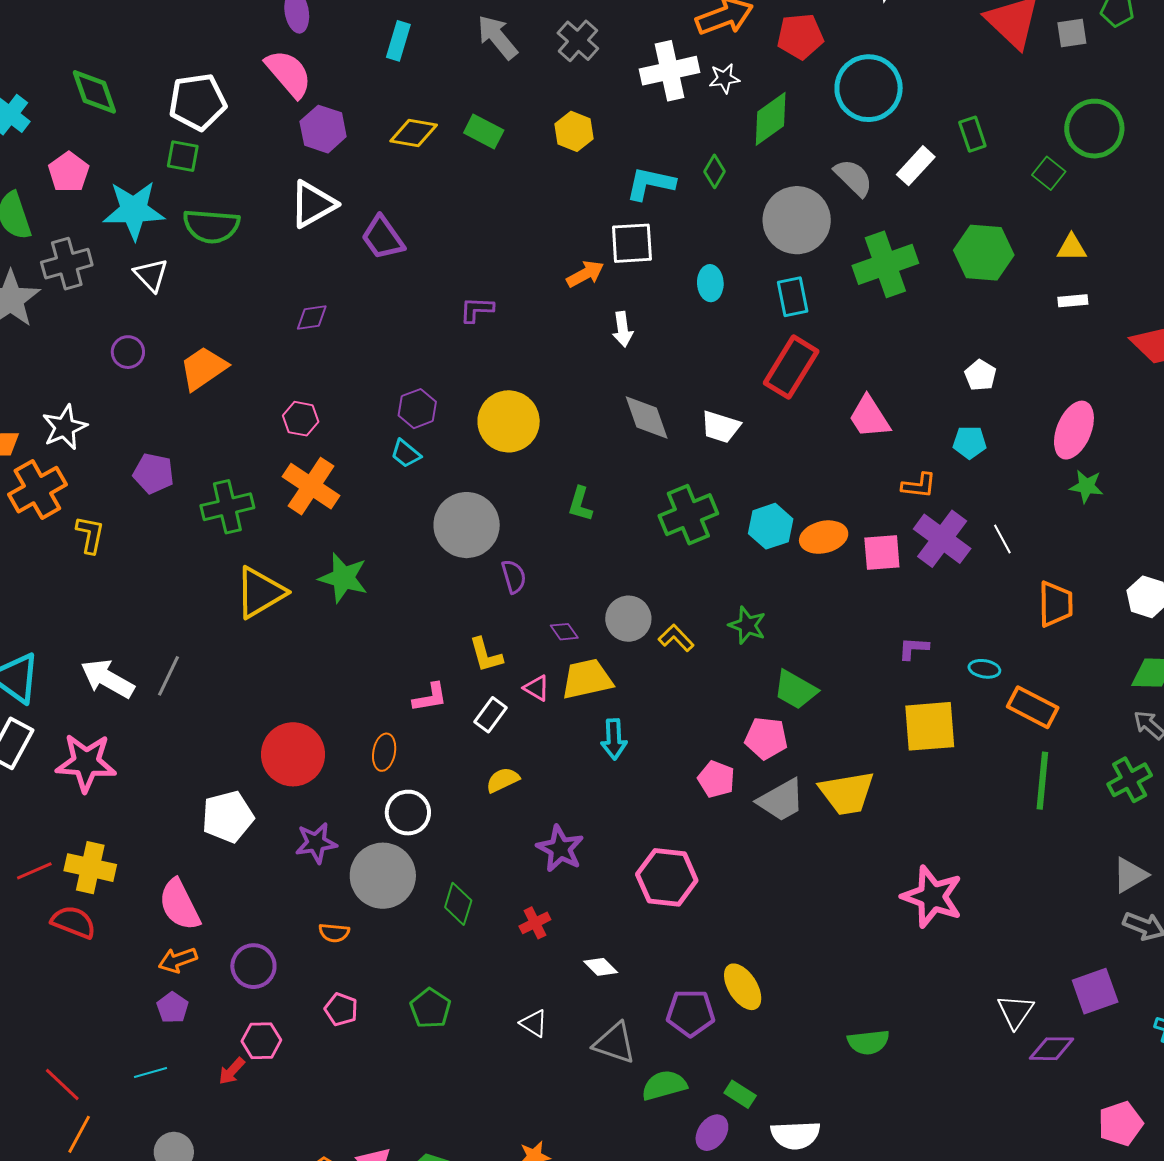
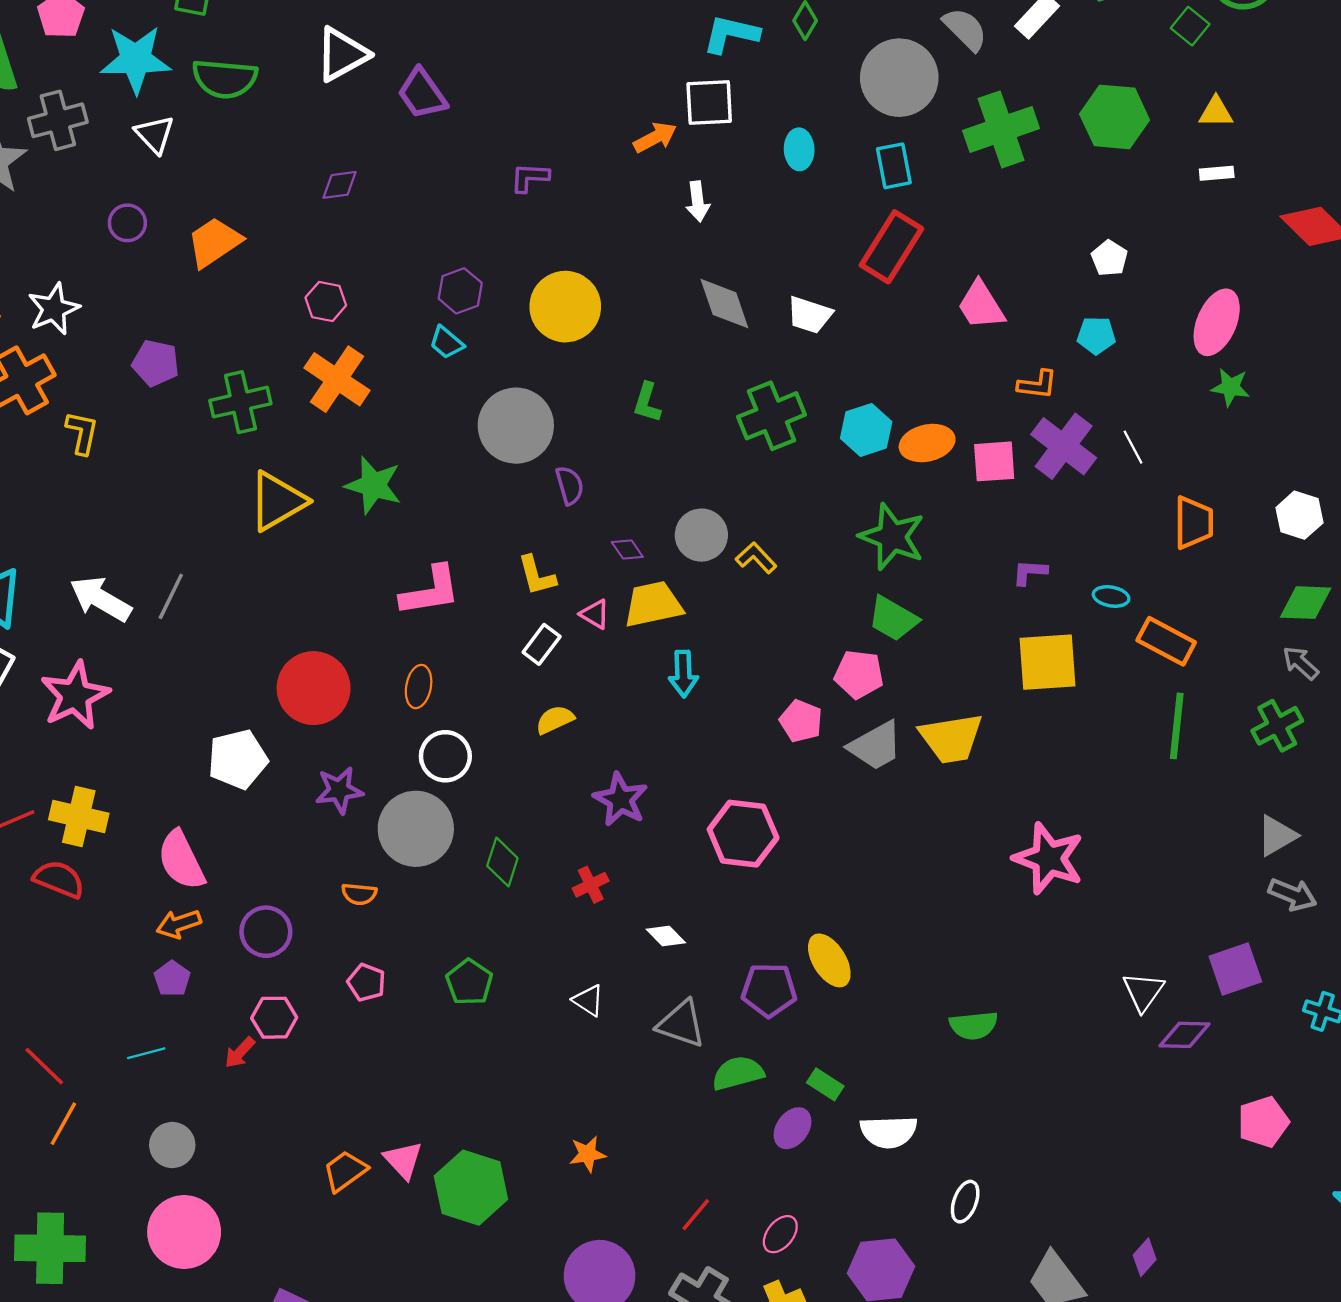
green star: (747, 625) -> (892, 537), moved, size x1.5
pink L-shape: (430, 697) -> (430, 591), moved, size x1.5
pink star: (86, 763) -> (75, 696), turned -30

